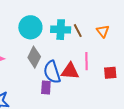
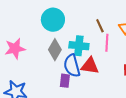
cyan cross: (61, 30) -> (79, 46), moved
pink line: (87, 61) -> (107, 43), moved

